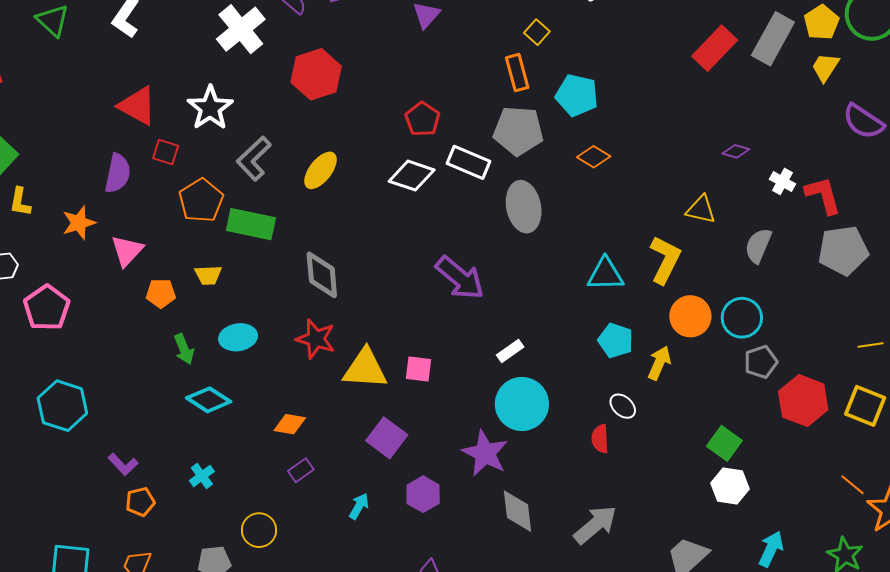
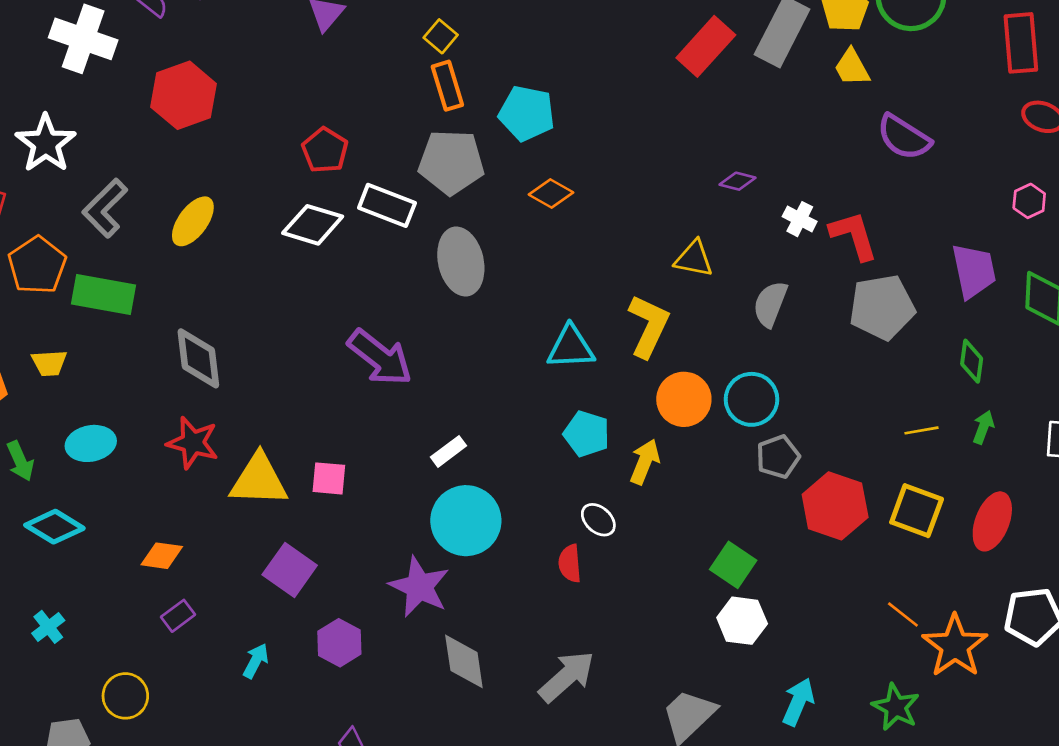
white cross: (241, 29) -> (83, 39), turned -30
yellow square: (537, 32) -> (441, 36), moved
yellow trapezoid: (825, 67) -> (852, 67), turned -60

